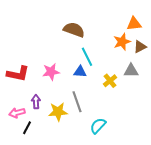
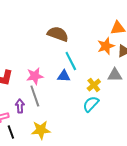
gray line: (77, 102) -> (35, 96), moved
yellow star: (58, 112) -> (41, 130), moved
cyan semicircle: (98, 126) -> (91, 104), moved
black line: (27, 128) -> (11, 132), turned -48

